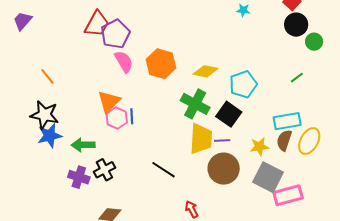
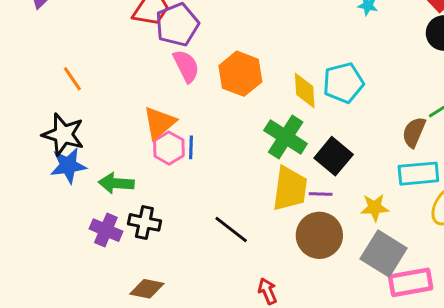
yellow diamond: (205, 71) -> (305, 90), turned 70
cyan pentagon: (243, 84) -> (343, 83), moved
brown semicircle: (284, 140) -> (414, 132), moved
black cross: (104, 170) -> (144, 222), turned 35

